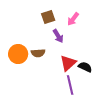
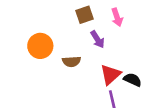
pink arrow: (73, 19) -> (117, 17), turned -56
orange circle: (18, 54) -> (40, 46), moved

